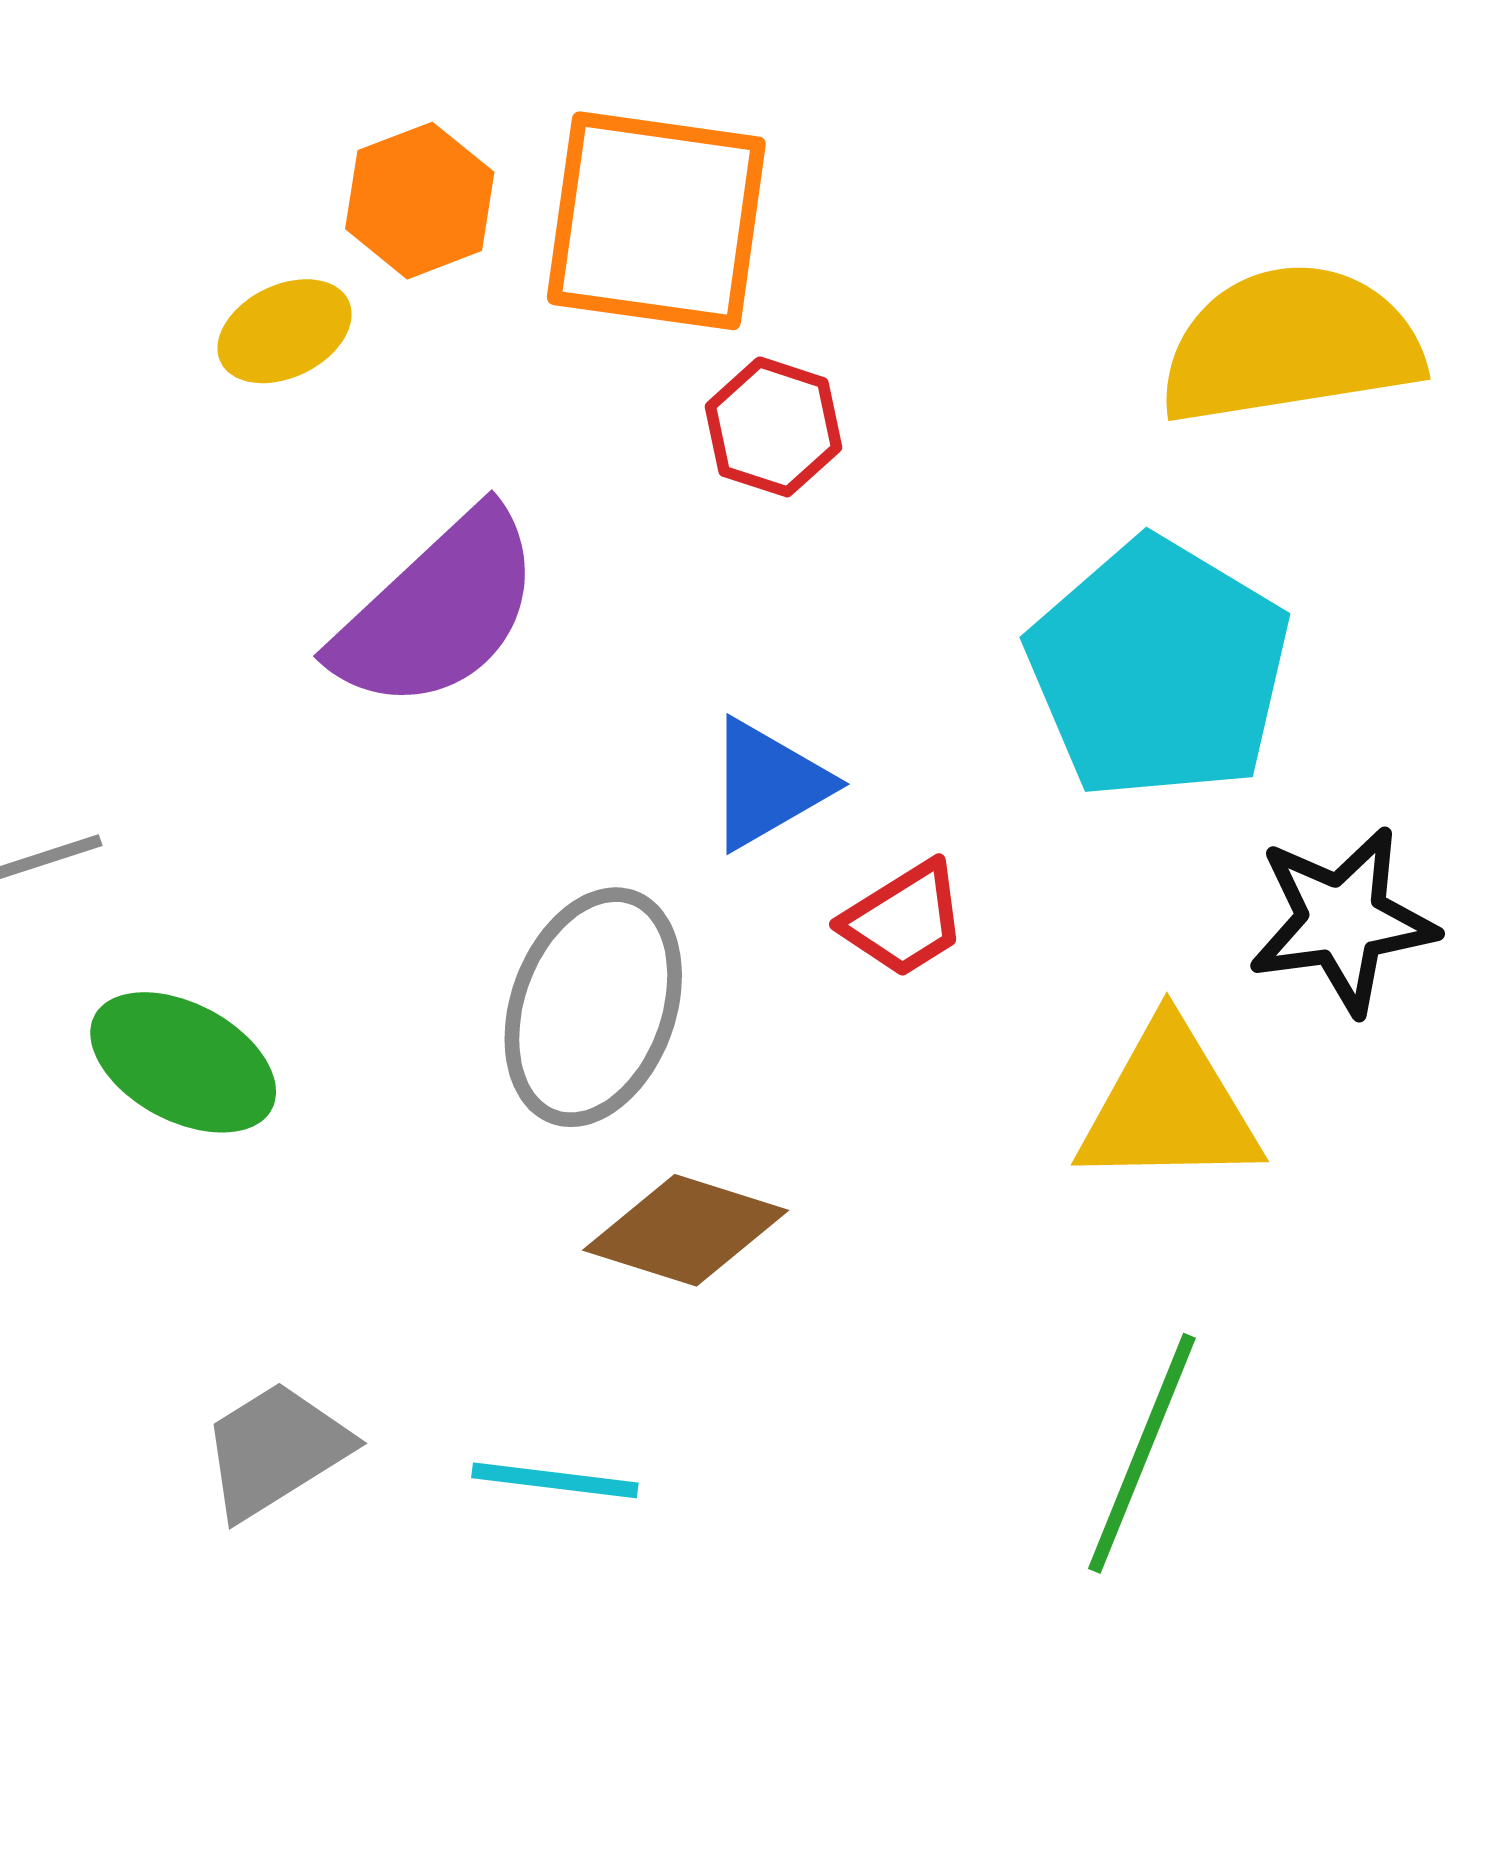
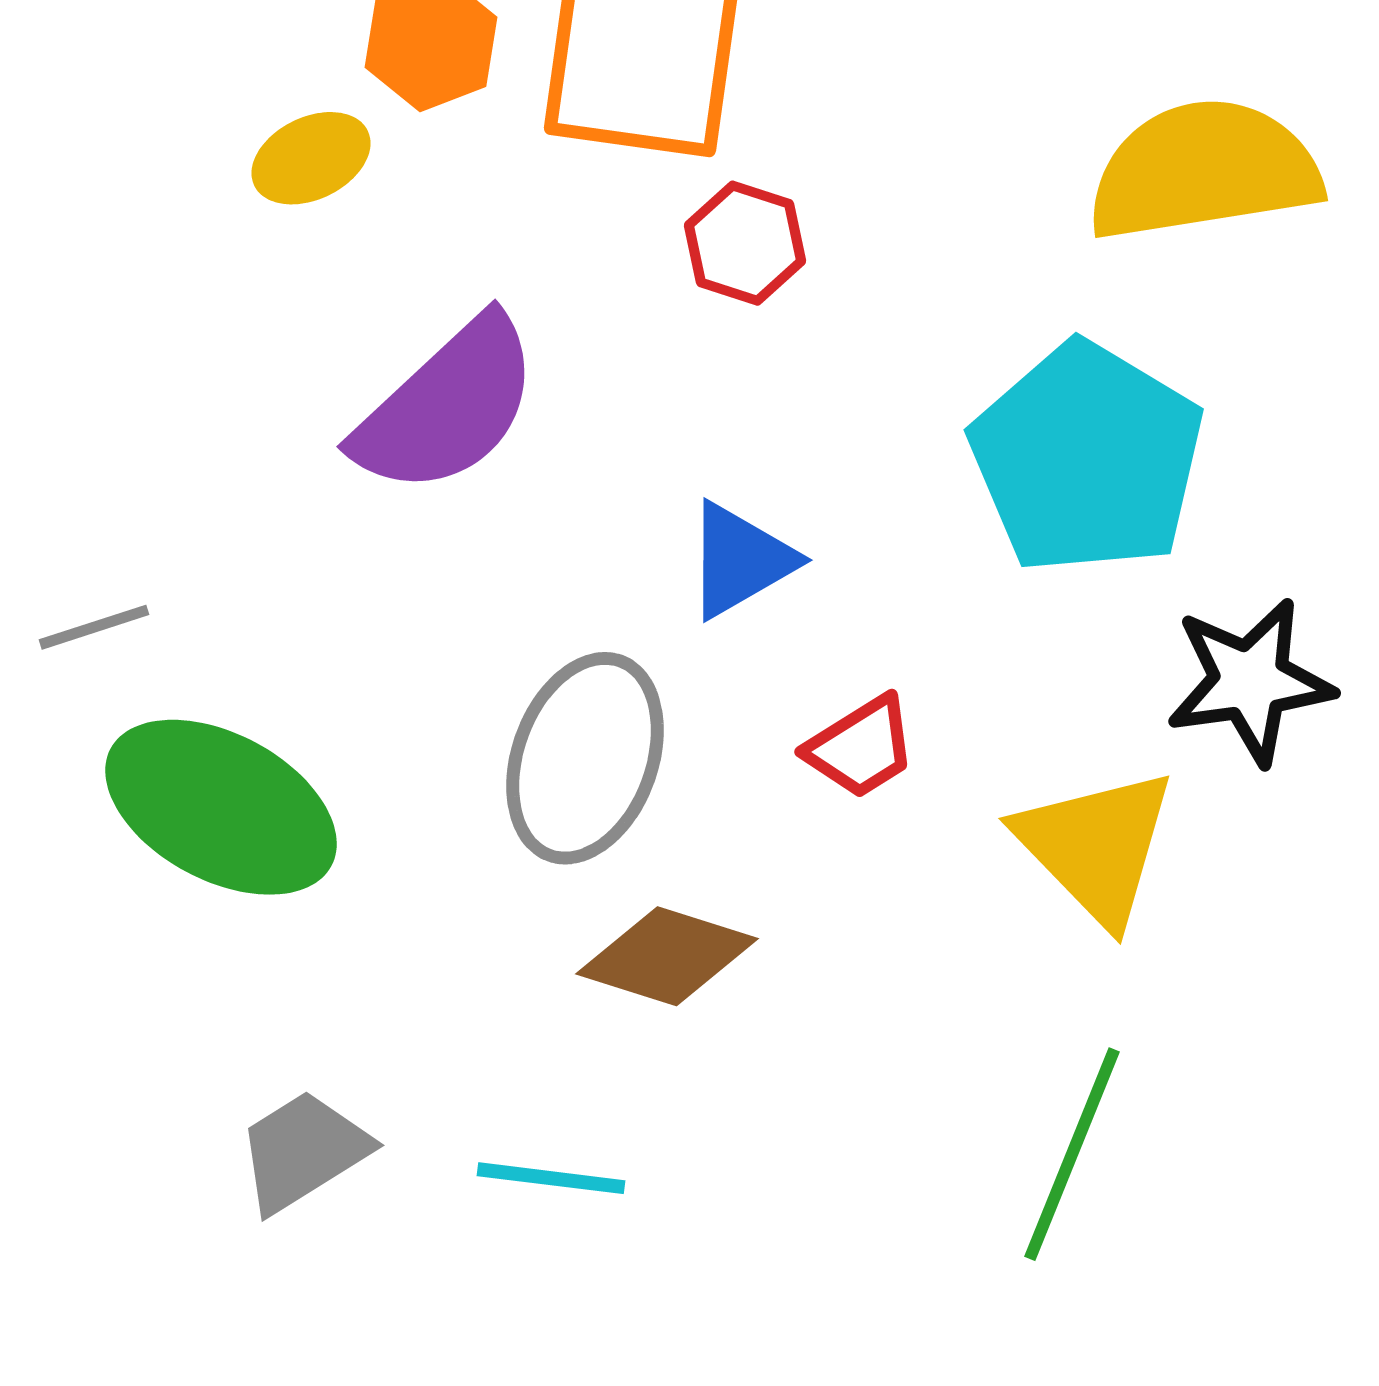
red trapezoid: (904, 919) -> (861, 747), moved
green ellipse: (183, 1062) -> (221, 807), size x1.4
yellow triangle: (1169, 1106) -> (1096, 846), turned 47

